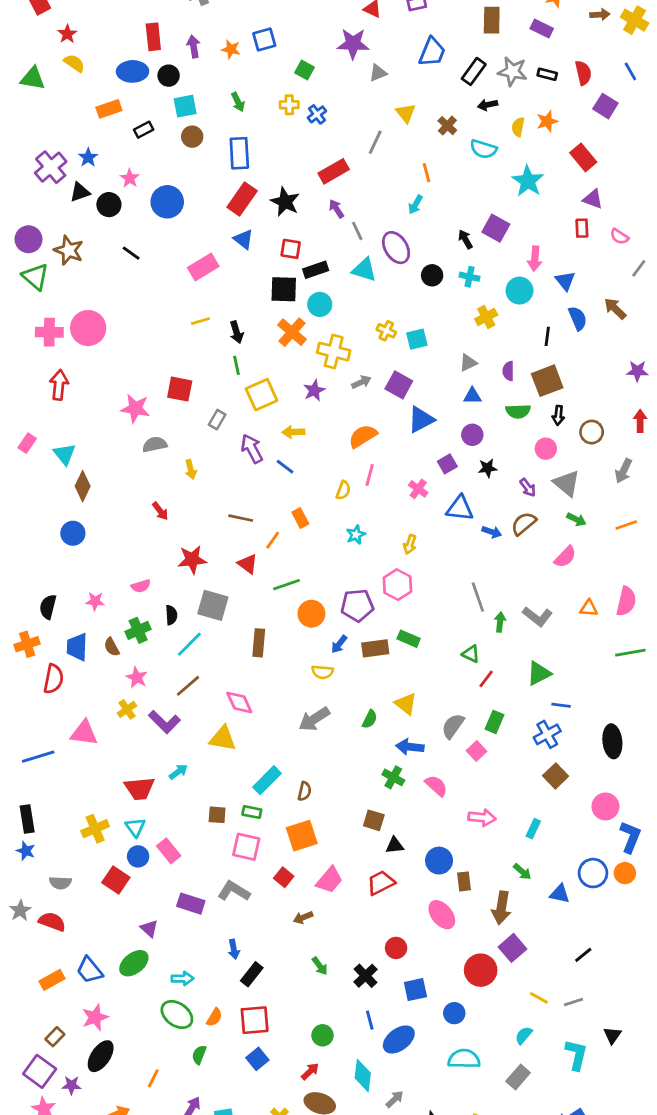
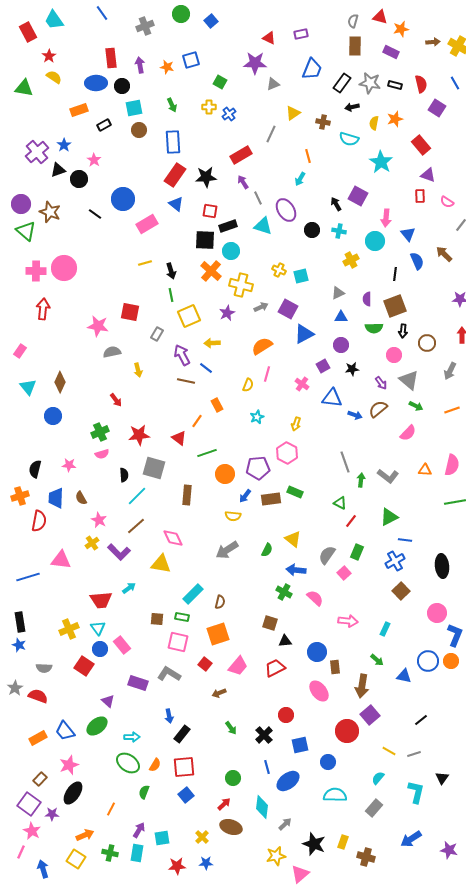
yellow triangle: (406, 113) -> (293, 113), turned 35
brown cross: (447, 126) -> (323, 122), turned -32
blue circle: (167, 202) -> (123, 199), moved
black star: (285, 202) -> (206, 177), turned -30
cyan triangle: (65, 454) -> (28, 387), moved
brown line: (241, 518) -> (186, 381), moved
green cross: (138, 630) -> (100, 432), moved

